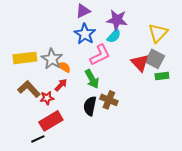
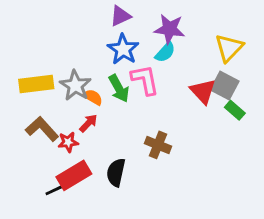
pink L-shape: (100, 55) -> (145, 80), turned -75
green rectangle: (162, 76) -> (235, 110), turned 48
green arrow: (92, 79) -> (119, 88), moved
black semicircle: (90, 106) -> (116, 172), moved
black line: (38, 139) -> (55, 190), moved

